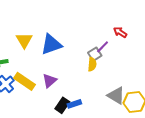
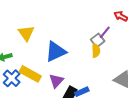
blue triangle: (51, 44) -> (56, 52), moved
purple triangle: (50, 81) -> (56, 81), moved

